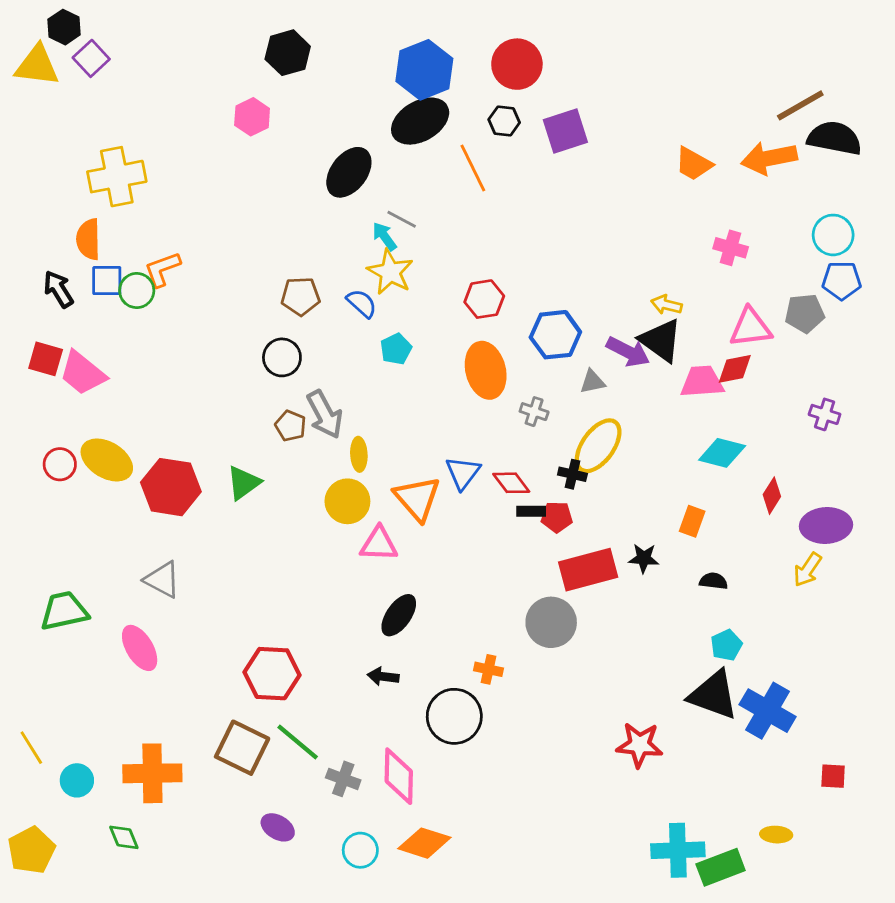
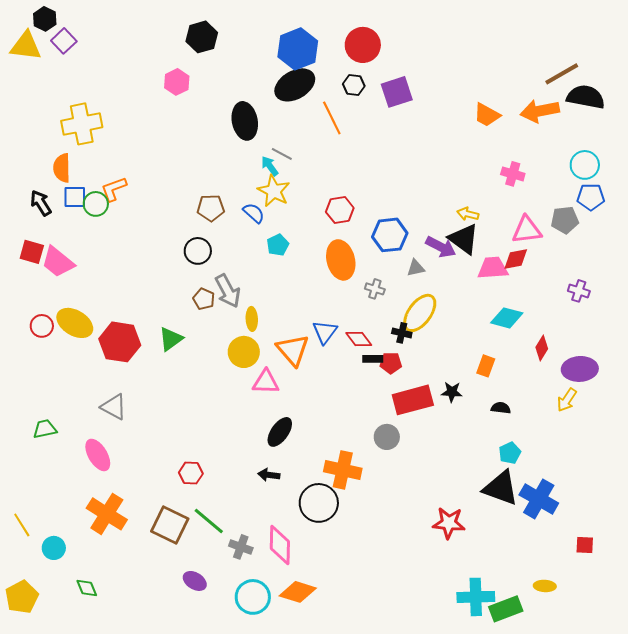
black ellipse: (349, 172) -> (245, 121), turned -48
green trapezoid: (64, 611) -> (45, 429), size x0.7
gray circle: (551, 622) -> (387, 437), size x0.7
orange cross: (488, 669) -> (343, 470), size x1.8
red hexagon: (272, 674) -> (191, 473), size x0.6
orange cross: (152, 773) -> (107, 514), moved, turned 33
cyan circle: (360, 850) -> (253, 597), size x1.4

